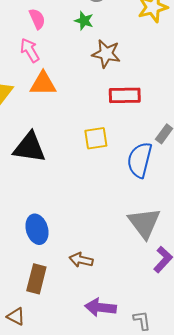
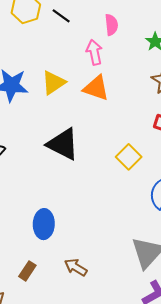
yellow square: (96, 138) -> (129, 157), turned 35
brown rectangle: (36, 279) -> (27, 271), size x0.7

